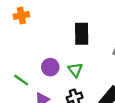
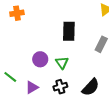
green line: (21, 80) -> (10, 77), moved

